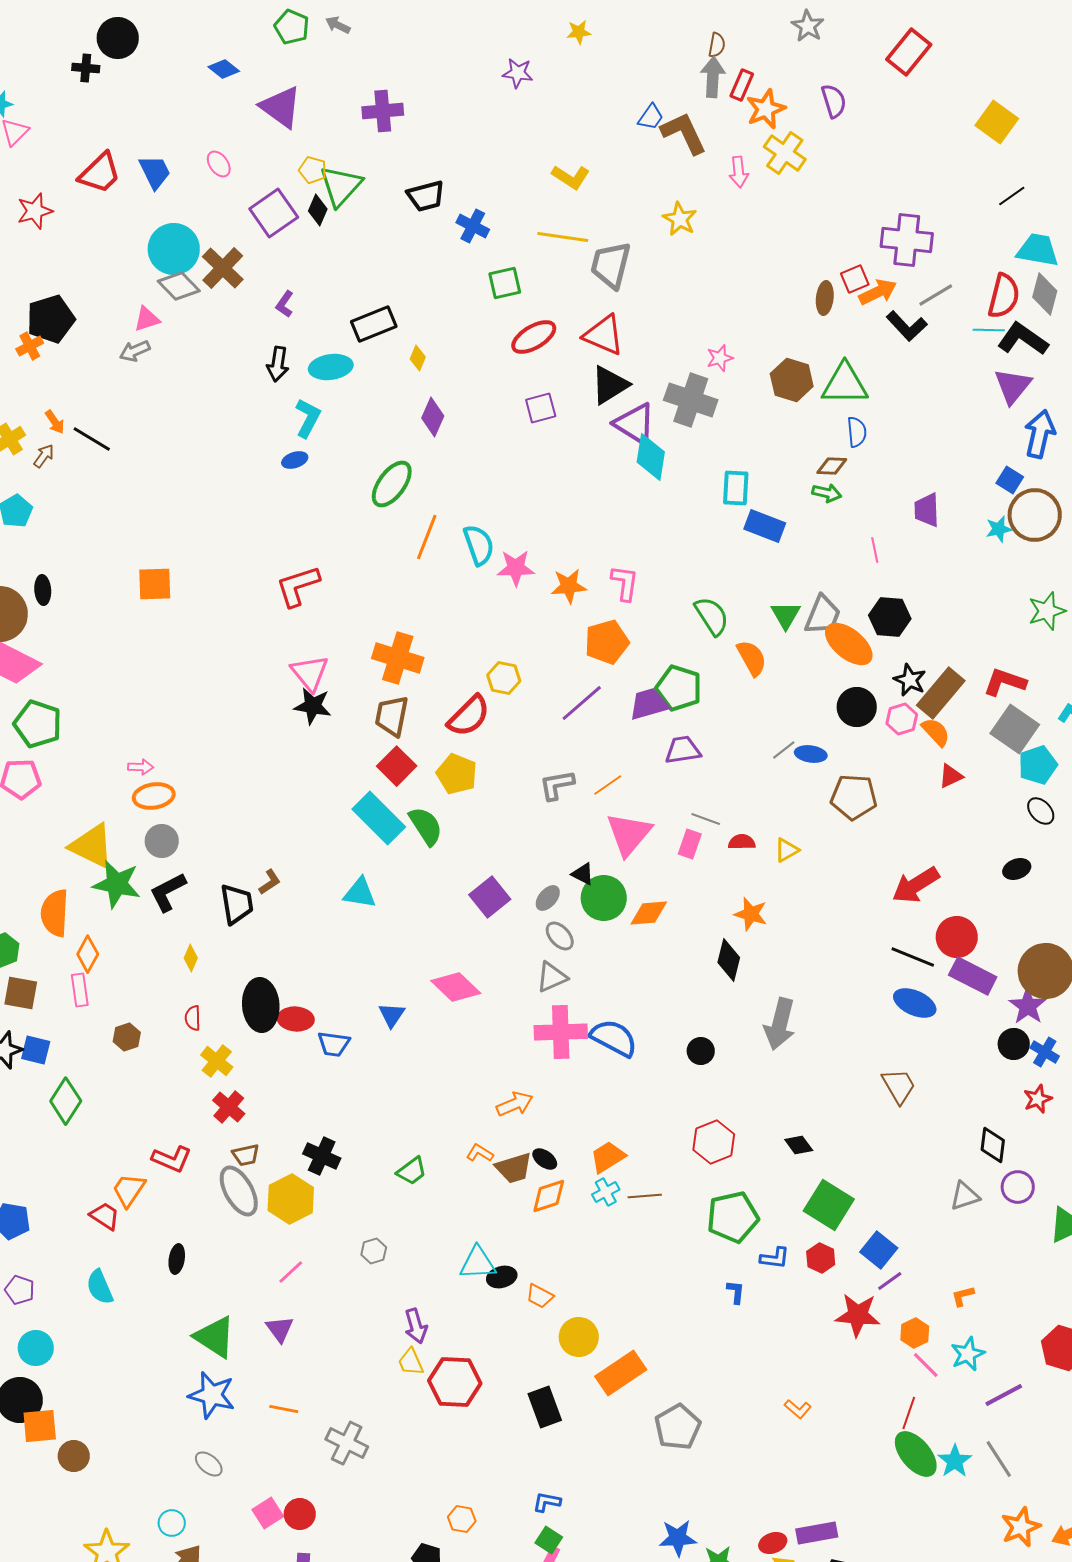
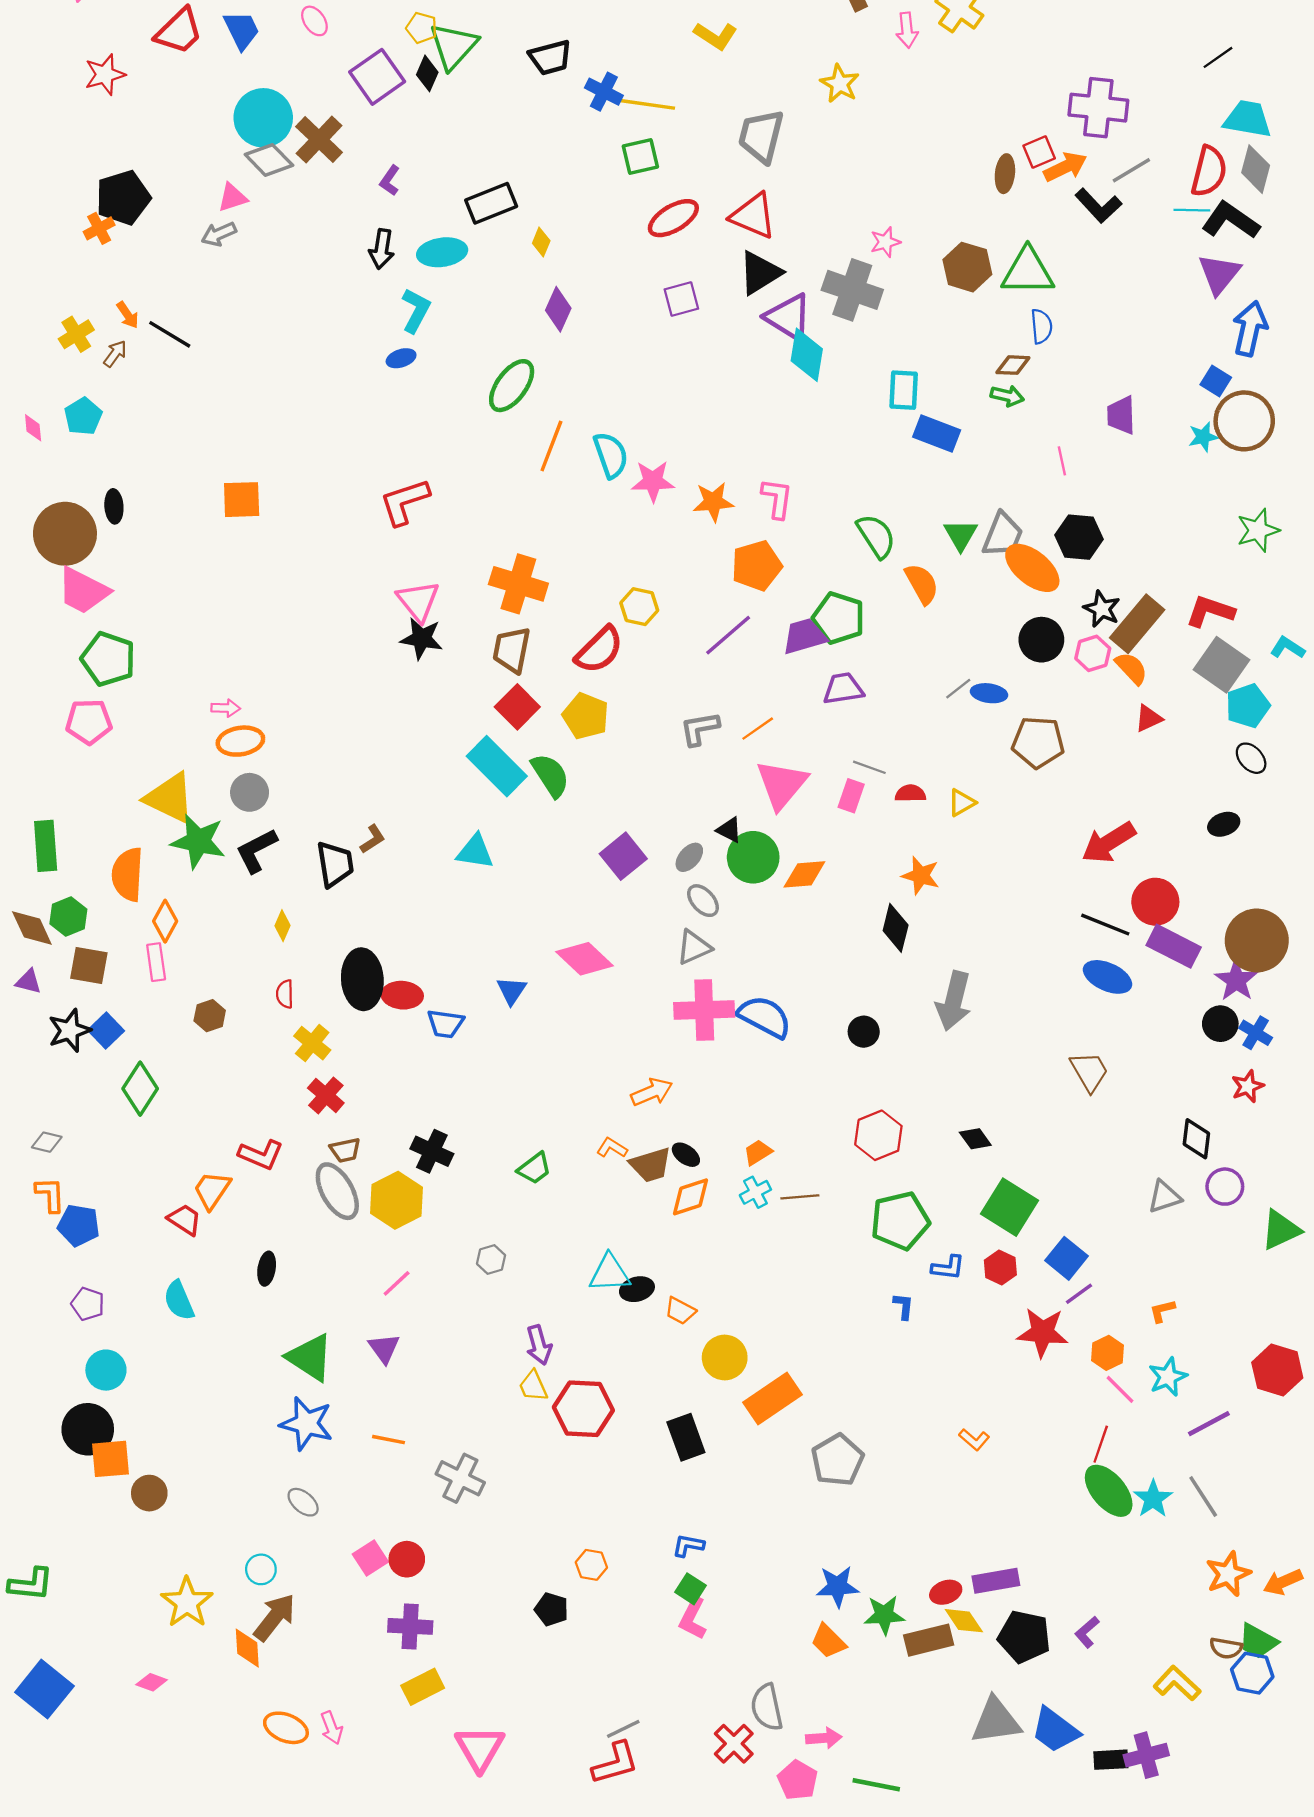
yellow line: (563, 237) -> (646, 104), moved
blue square: (36, 1050) -> (106, 1030), turned 32
orange trapezoid: (608, 1157) -> (758, 1152), size x0.7

